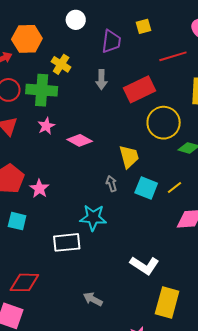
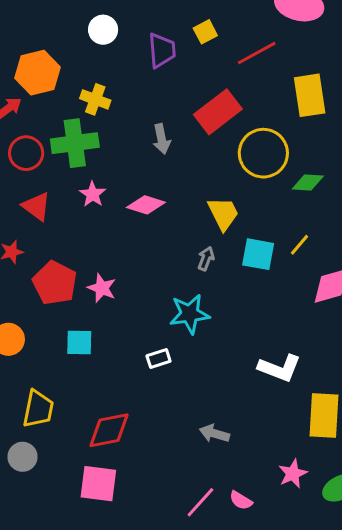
yellow square: (143, 26) -> (205, 32), moved
gray arrow: (101, 80) -> (162, 139), moved
gray arrow: (111, 184) -> (206, 258), turned 49
white rectangle: (67, 242) -> (159, 358), size x0.6

